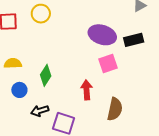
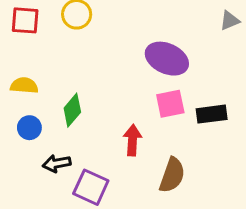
black rectangle: (134, 40) -> (212, 114), moved

